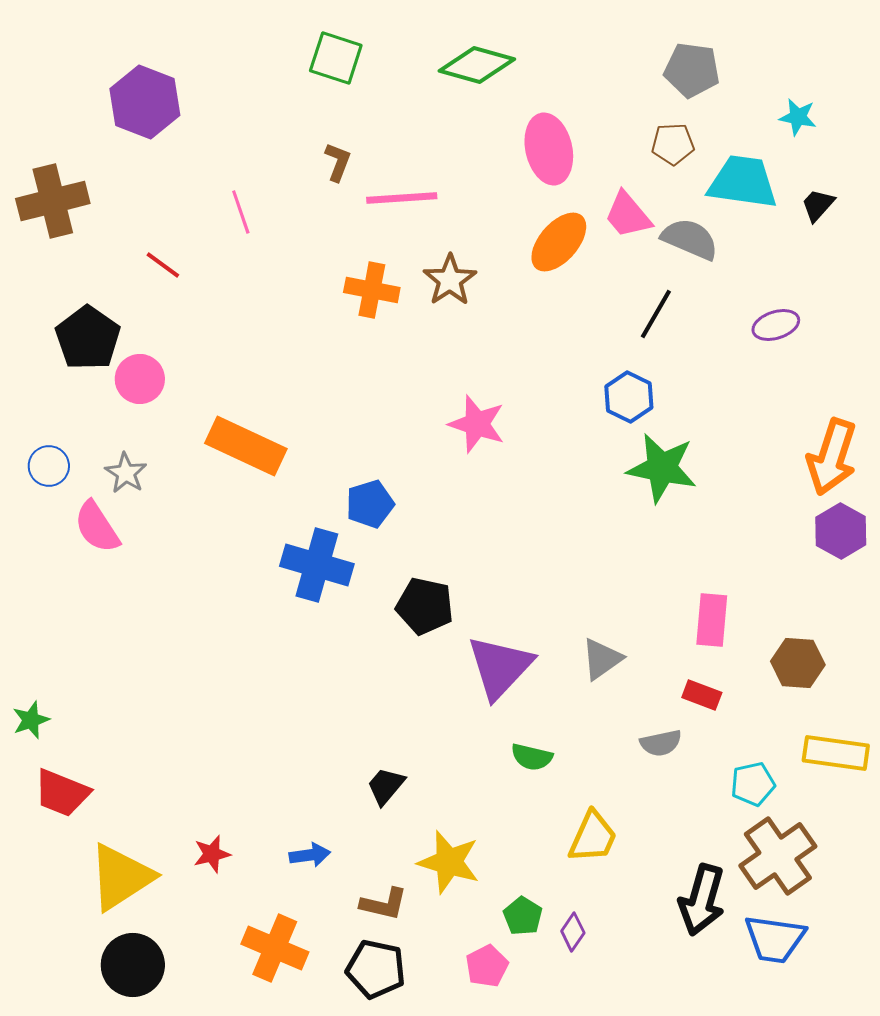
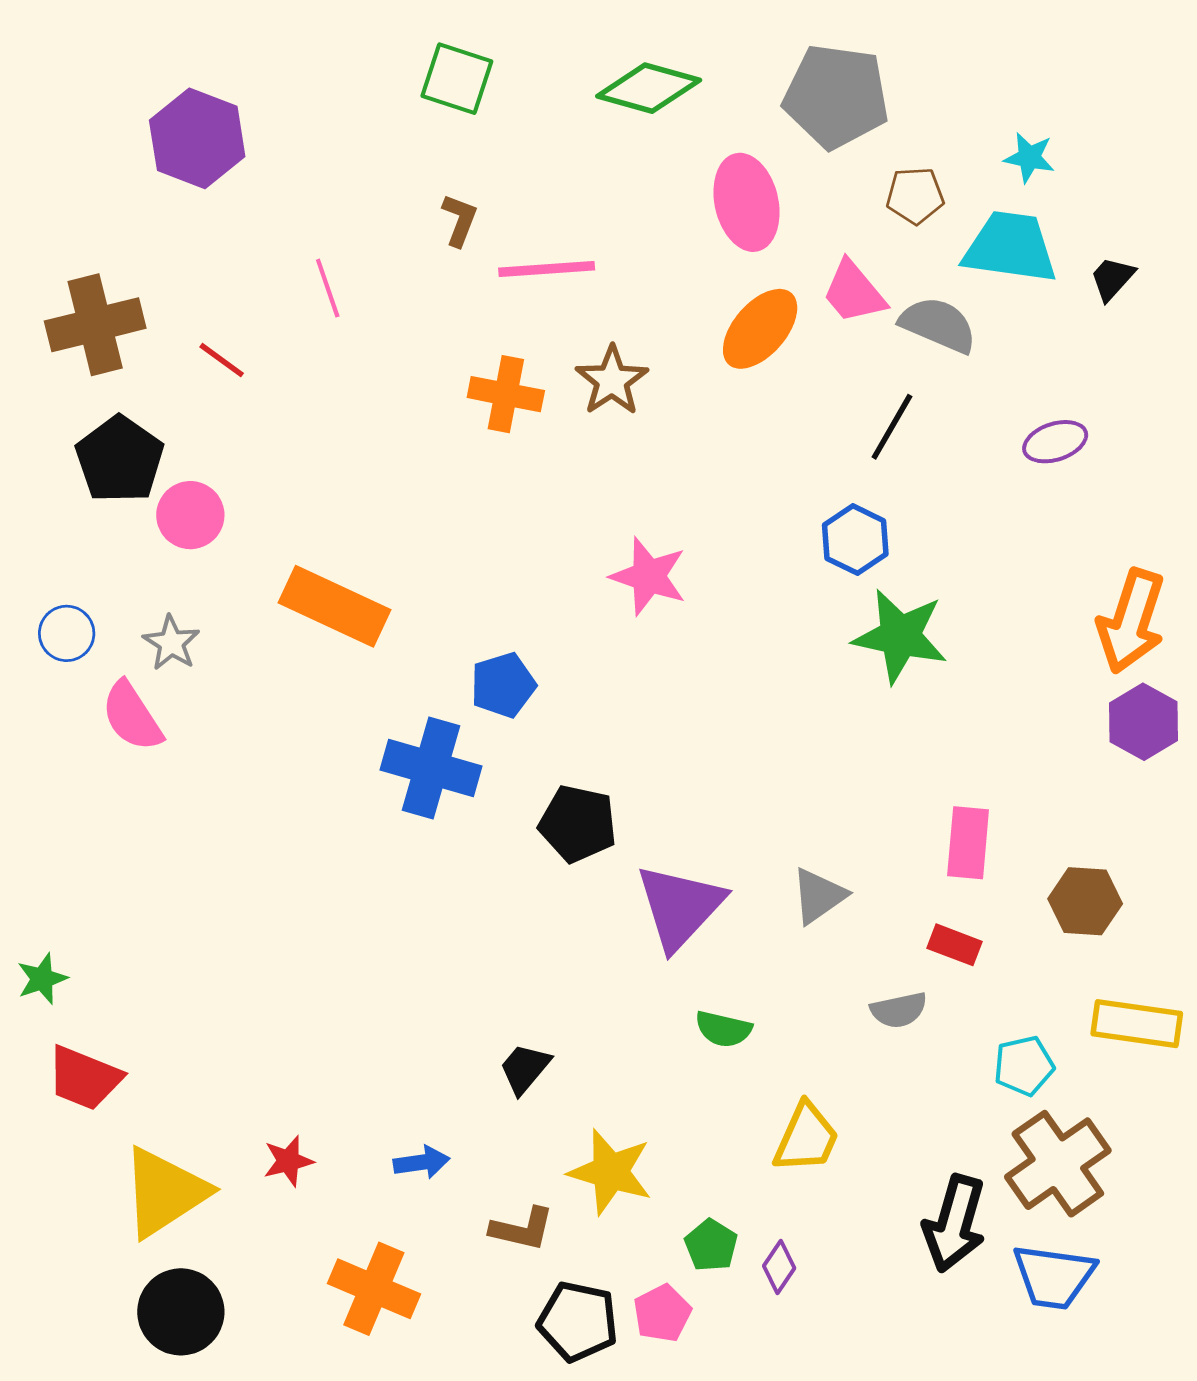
gray pentagon: (692, 70) -> (836, 96), moved, size x1.4
cyan star: (798, 117) -> (1029, 157), moved
brown cross: (53, 201) -> (95, 325), moved
black pentagon: (376, 969) -> (578, 1321), moved

